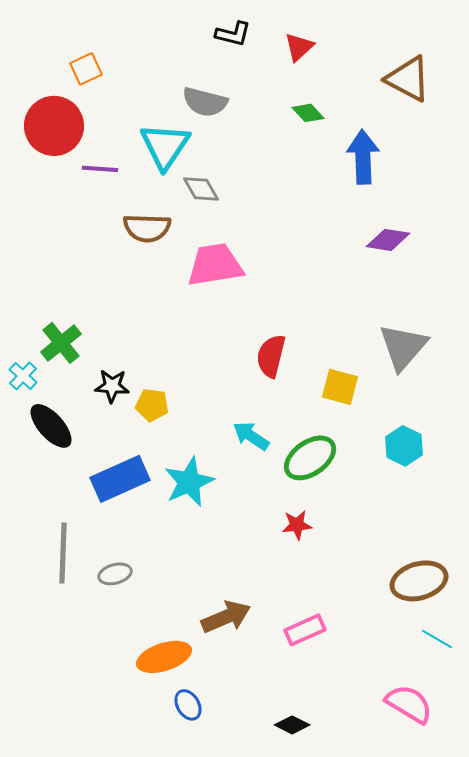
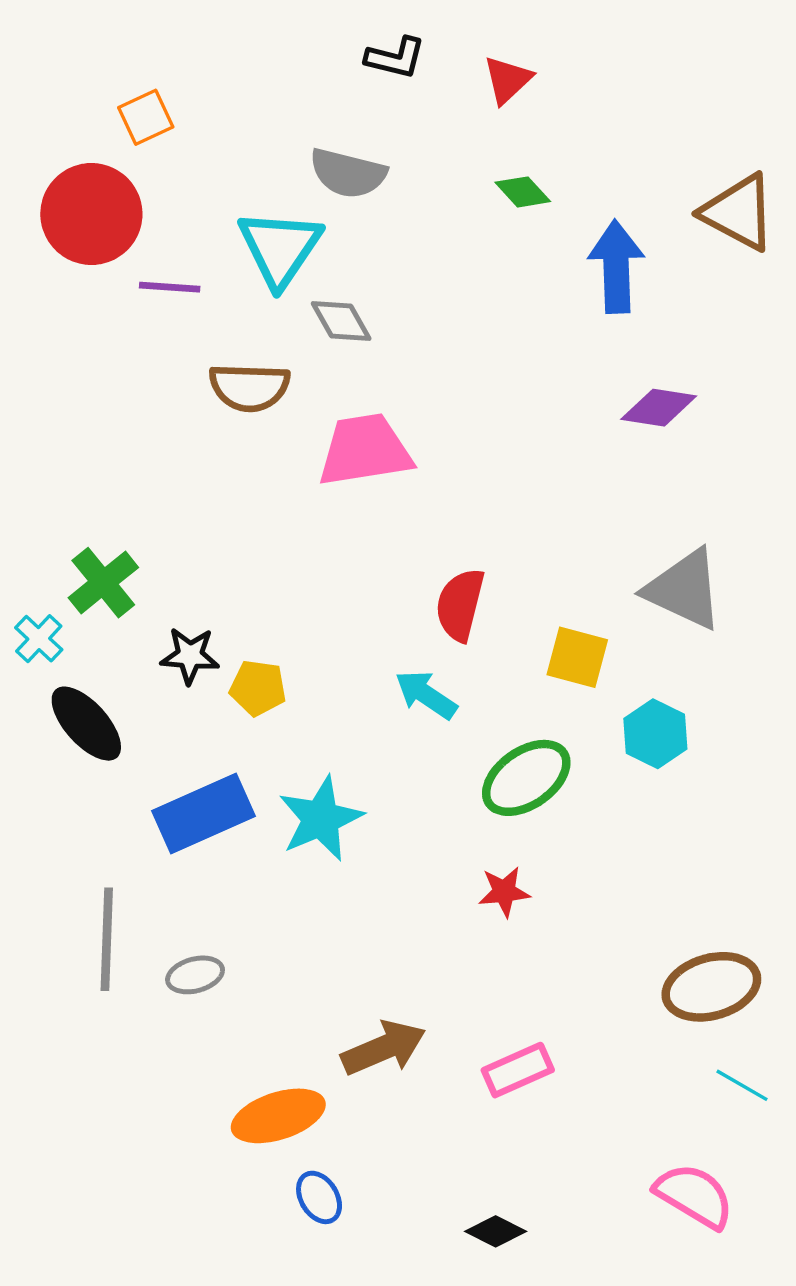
brown triangle: (408, 79) -> (739, 212), moved
gray triangle: (403, 347) -> (684, 589), turned -46
cyan arrow: (251, 436) -> (426, 695), moved
cyan hexagon: (404, 446) -> (655, 734), moved

